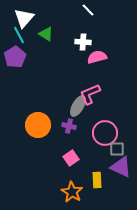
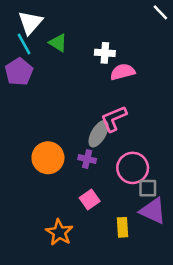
white line: (88, 10) -> (160, 12), moved
orange star: (72, 192) -> (59, 232), moved

